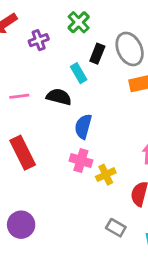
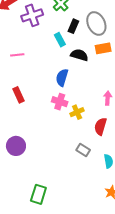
purple cross: (39, 40) -> (32, 15), size x1.5
black semicircle: (59, 97) -> (79, 55), moved
red rectangle: (23, 153) -> (18, 95), size x0.7

